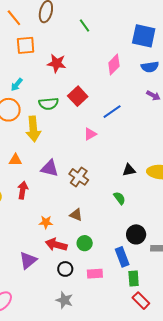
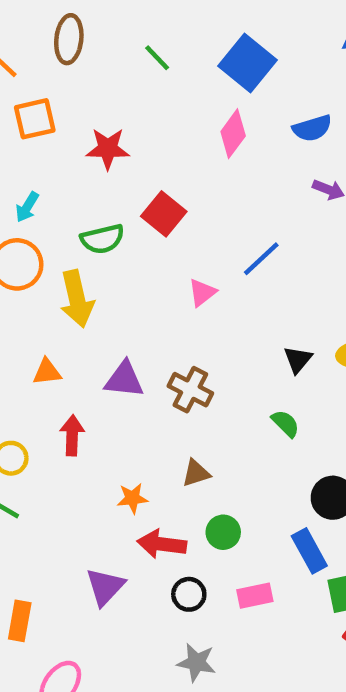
blue square: (144, 36) -> (247, 63), moved, turned 35
blue line: (112, 112) -> (261, 259), moved
black triangle: (129, 170) -> (298, 360), turned -32
brown triangle: (76, 215) -> (196, 473), turned -32

